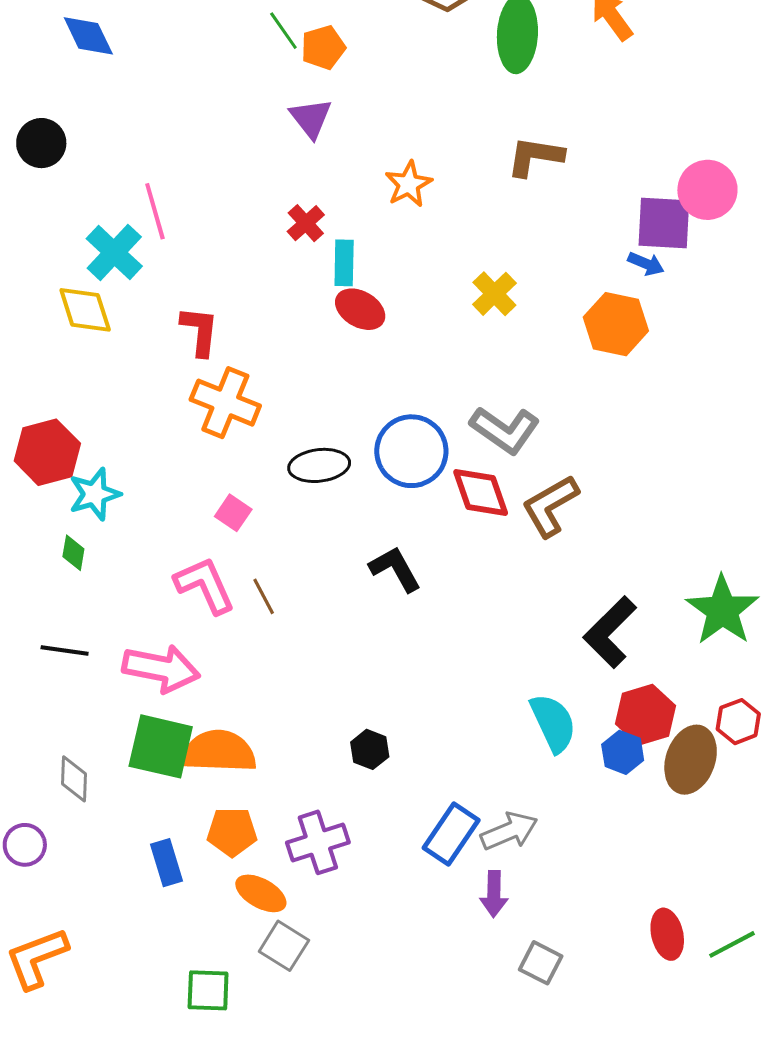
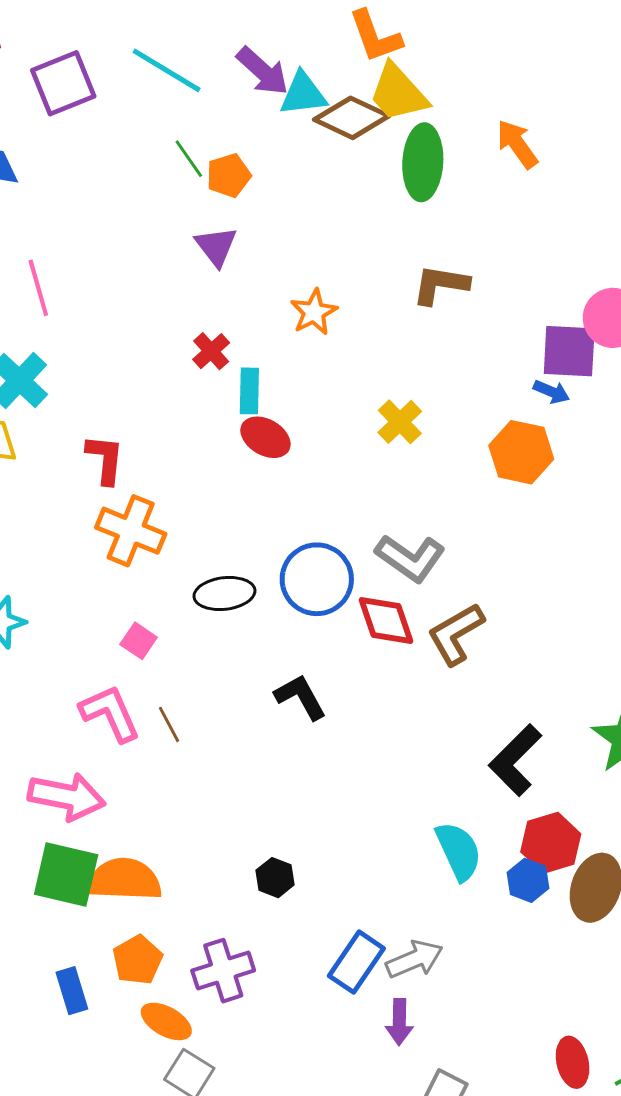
pink line: (155, 211) -> (38, 288), moved
orange pentagon: (232, 832) -> (137, 960), turned -30

